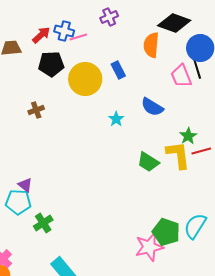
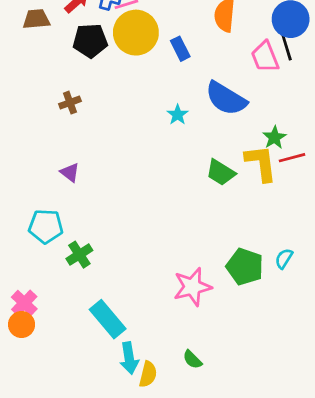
yellow circle: (85, 79) -> (136, 33), moved
blue semicircle: (152, 107) -> (226, 98), size x1.4
purple triangle: (25, 185) -> (70, 172), moved
cyan semicircle: (195, 226) -> (284, 259), size x0.6
pink star: (149, 247) -> (192, 287), moved

